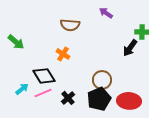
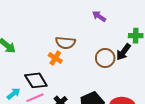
brown semicircle: (70, 25) -> (65, 43), moved
brown circle: (102, 80) -> (105, 58), moved

